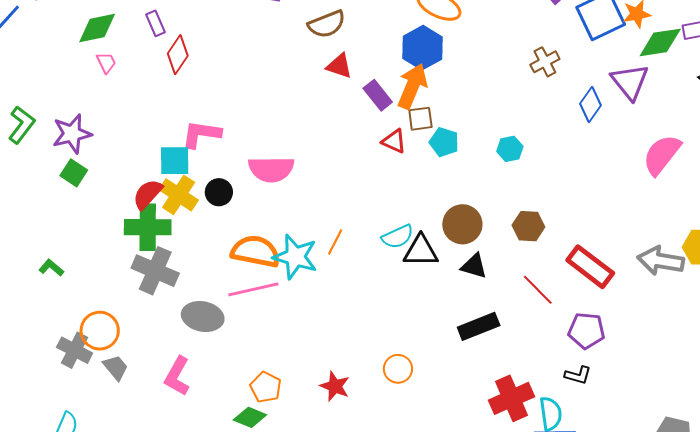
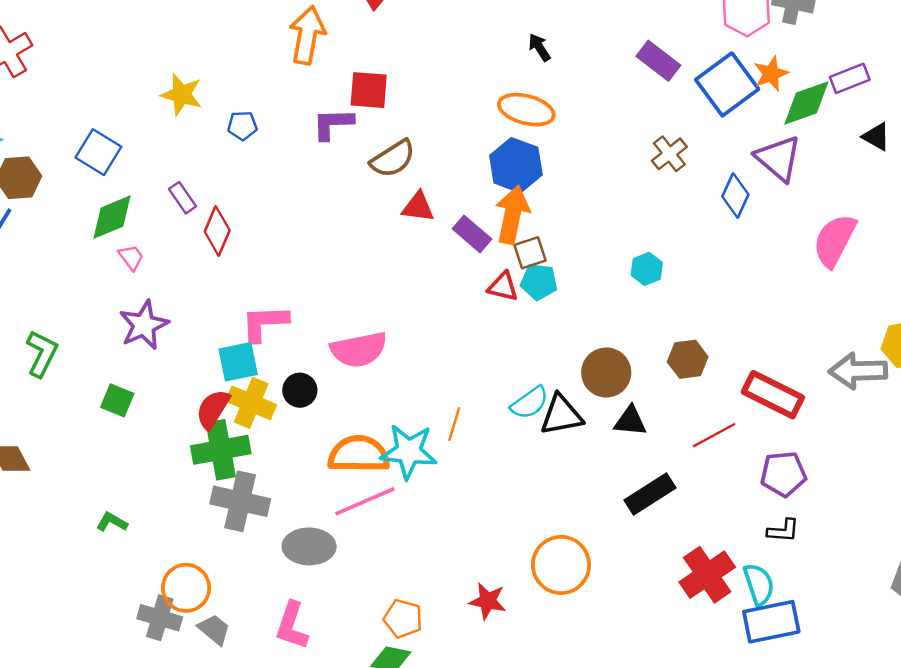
purple star: (72, 134) -> (144, 325), moved
cyan pentagon: (444, 142) -> (539, 282), moved
red line: (538, 290) -> (714, 435), turned -63
orange circle: (398, 369) -> (561, 565), size x1.6

